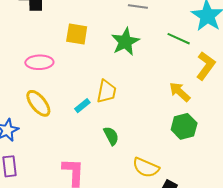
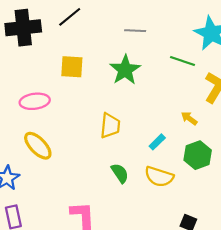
yellow arrow: (180, 92) -> (189, 118), size x0.7
cyan rectangle: (82, 106) -> (157, 142), moved
yellow semicircle: (146, 168) -> (159, 177), moved

